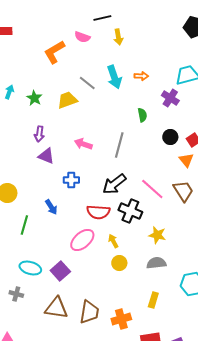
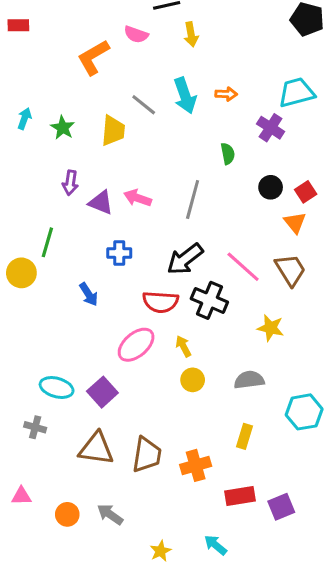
yellow trapezoid: (67, 100) -> (113, 131), turned 115
purple triangle: (46, 156) -> (101, 203), moved
green line: (24, 225) -> (47, 242), moved
yellow star: (157, 235) -> (271, 328), moved

